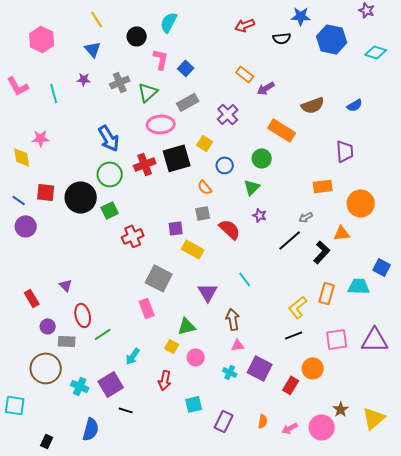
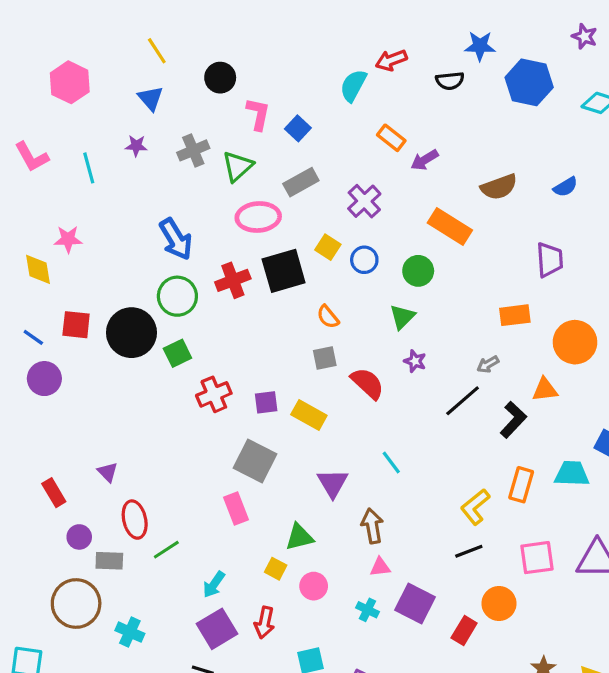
cyan semicircle: (169, 22) -> (353, 86), moved
blue circle: (225, 165) -> (364, 260), moved
purple square: (176, 228) -> (266, 402), moved
purple square: (111, 384) -> (217, 629), moved

